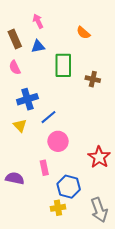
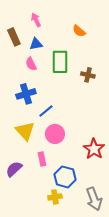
pink semicircle: (15, 68) -> (31, 64), moved
yellow triangle: (20, 126) -> (25, 131), moved, size x1.5
purple semicircle: (15, 178) -> (14, 169), turned -54

